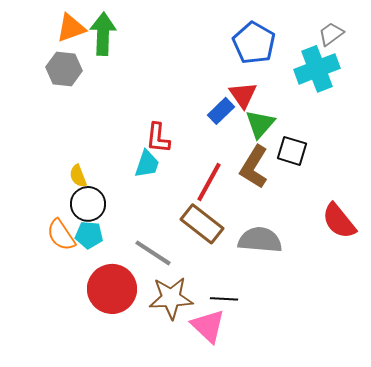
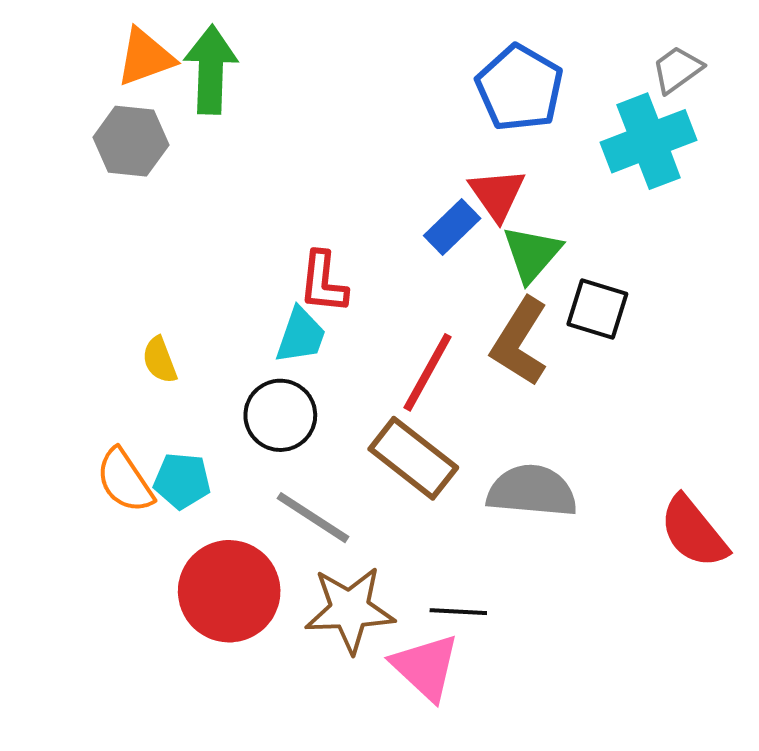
black circle: (88, 204) -> (280, 415), moved
red semicircle: (339, 221) -> (694, 532), moved

